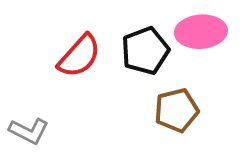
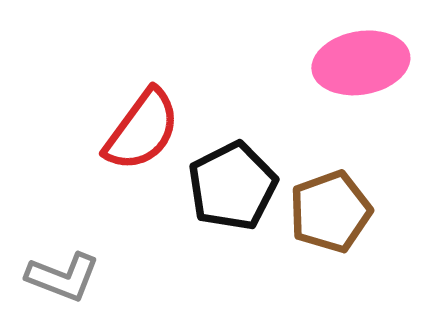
black pentagon: (145, 51) -> (232, 186), moved

